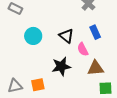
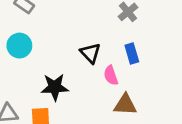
cyan circle: (33, 36) -> (19, 46), moved
black star: (61, 66) -> (55, 87), moved

